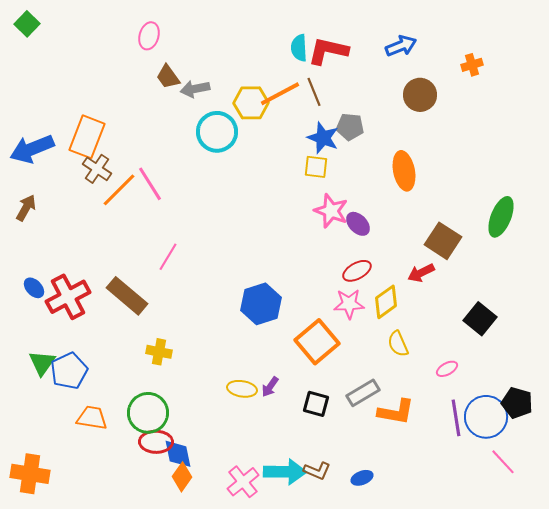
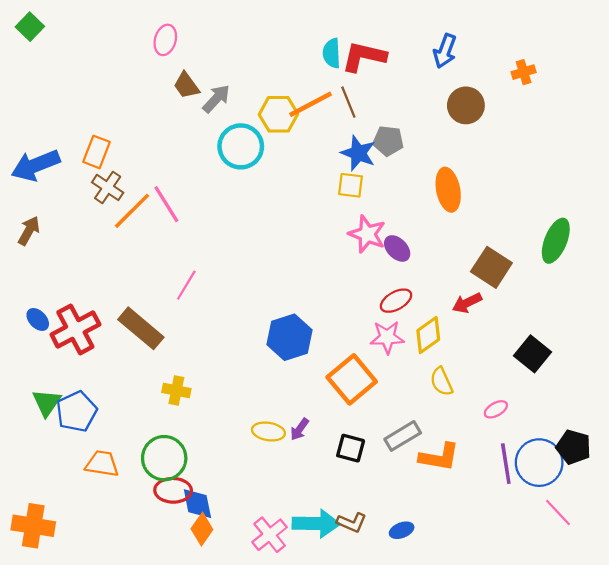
blue arrow: (401, 46) -> (445, 51), turned 132
gray arrow: (195, 89) -> (216, 99), turned 144
orange rectangle: (87, 137) -> (97, 152), size x0.7

